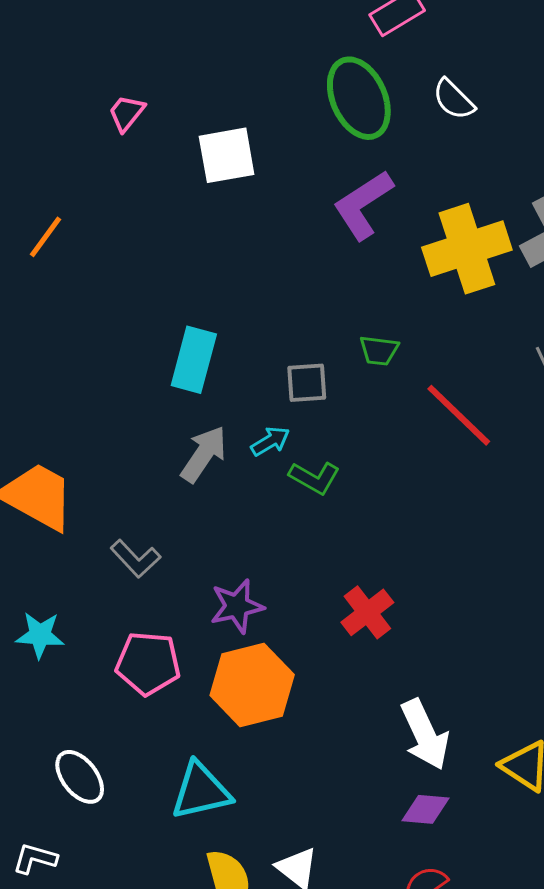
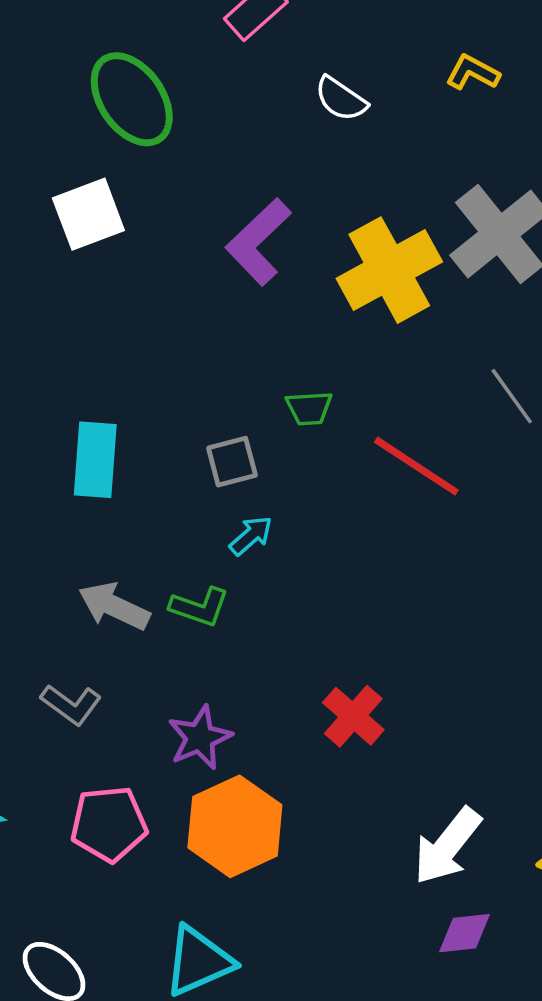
green ellipse: (359, 98) -> (132, 99), moved
cyan arrow: (270, 441) -> (251, 536), moved
gray arrow: (204, 454) -> (114, 606), moved, turned -88
green L-shape: (315, 478) -> (200, 607), moved
white arrow: (425, 735) -> (447, 846), turned 74

